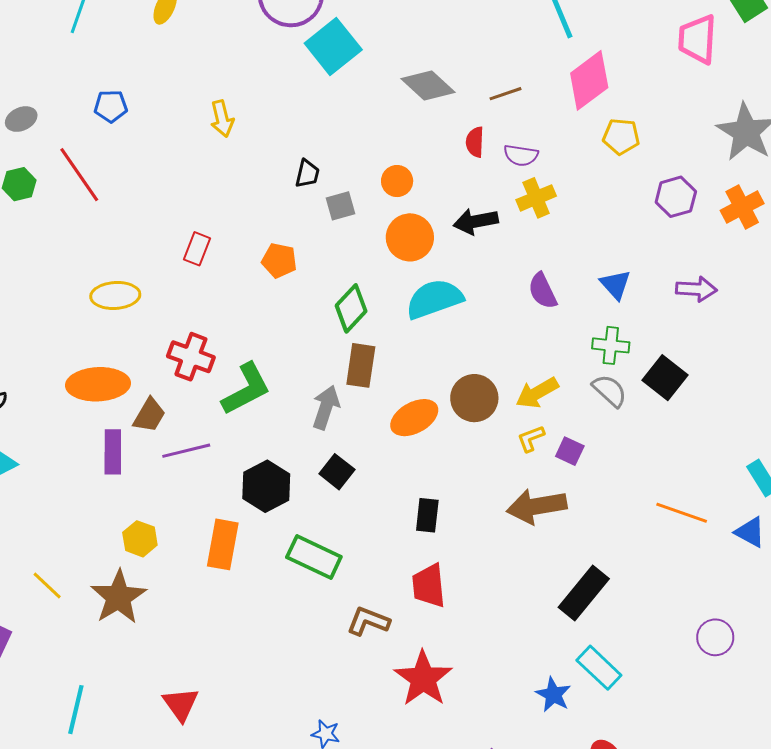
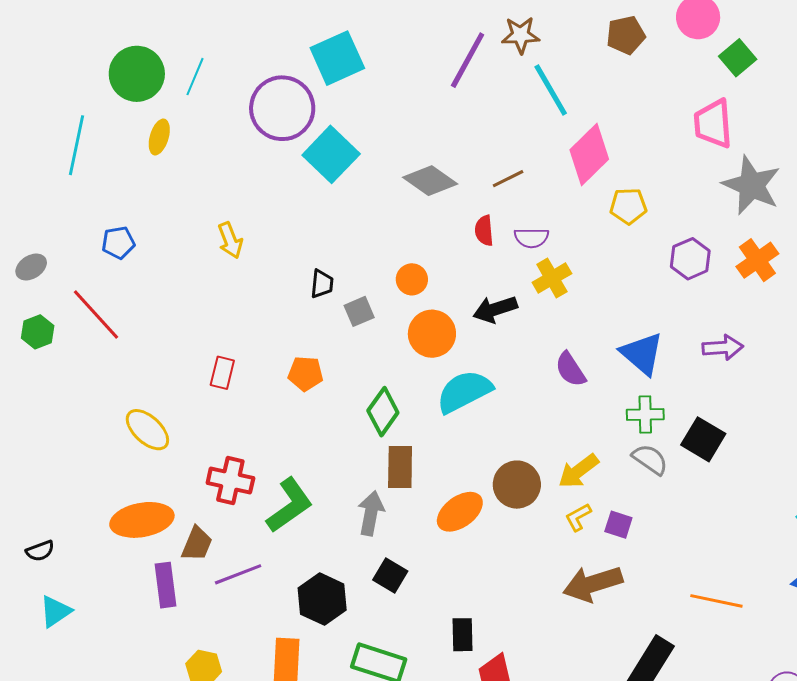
pink trapezoid: (697, 39) -> (713, 124), moved
blue triangle: (615, 285) -> (642, 354), size x1.4
yellow ellipse: (115, 295) -> (147, 430), turned 54
orange line: (682, 513) -> (716, 601), moved
black rectangle: (427, 515) -> (463, 635), moved

